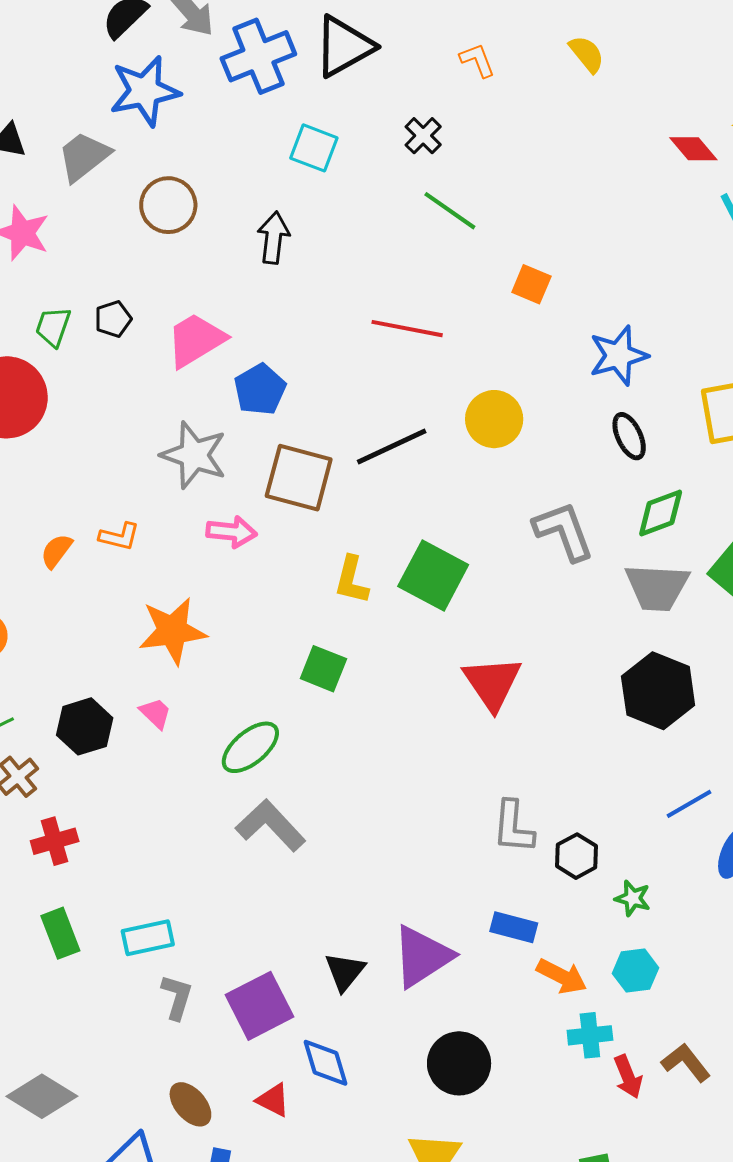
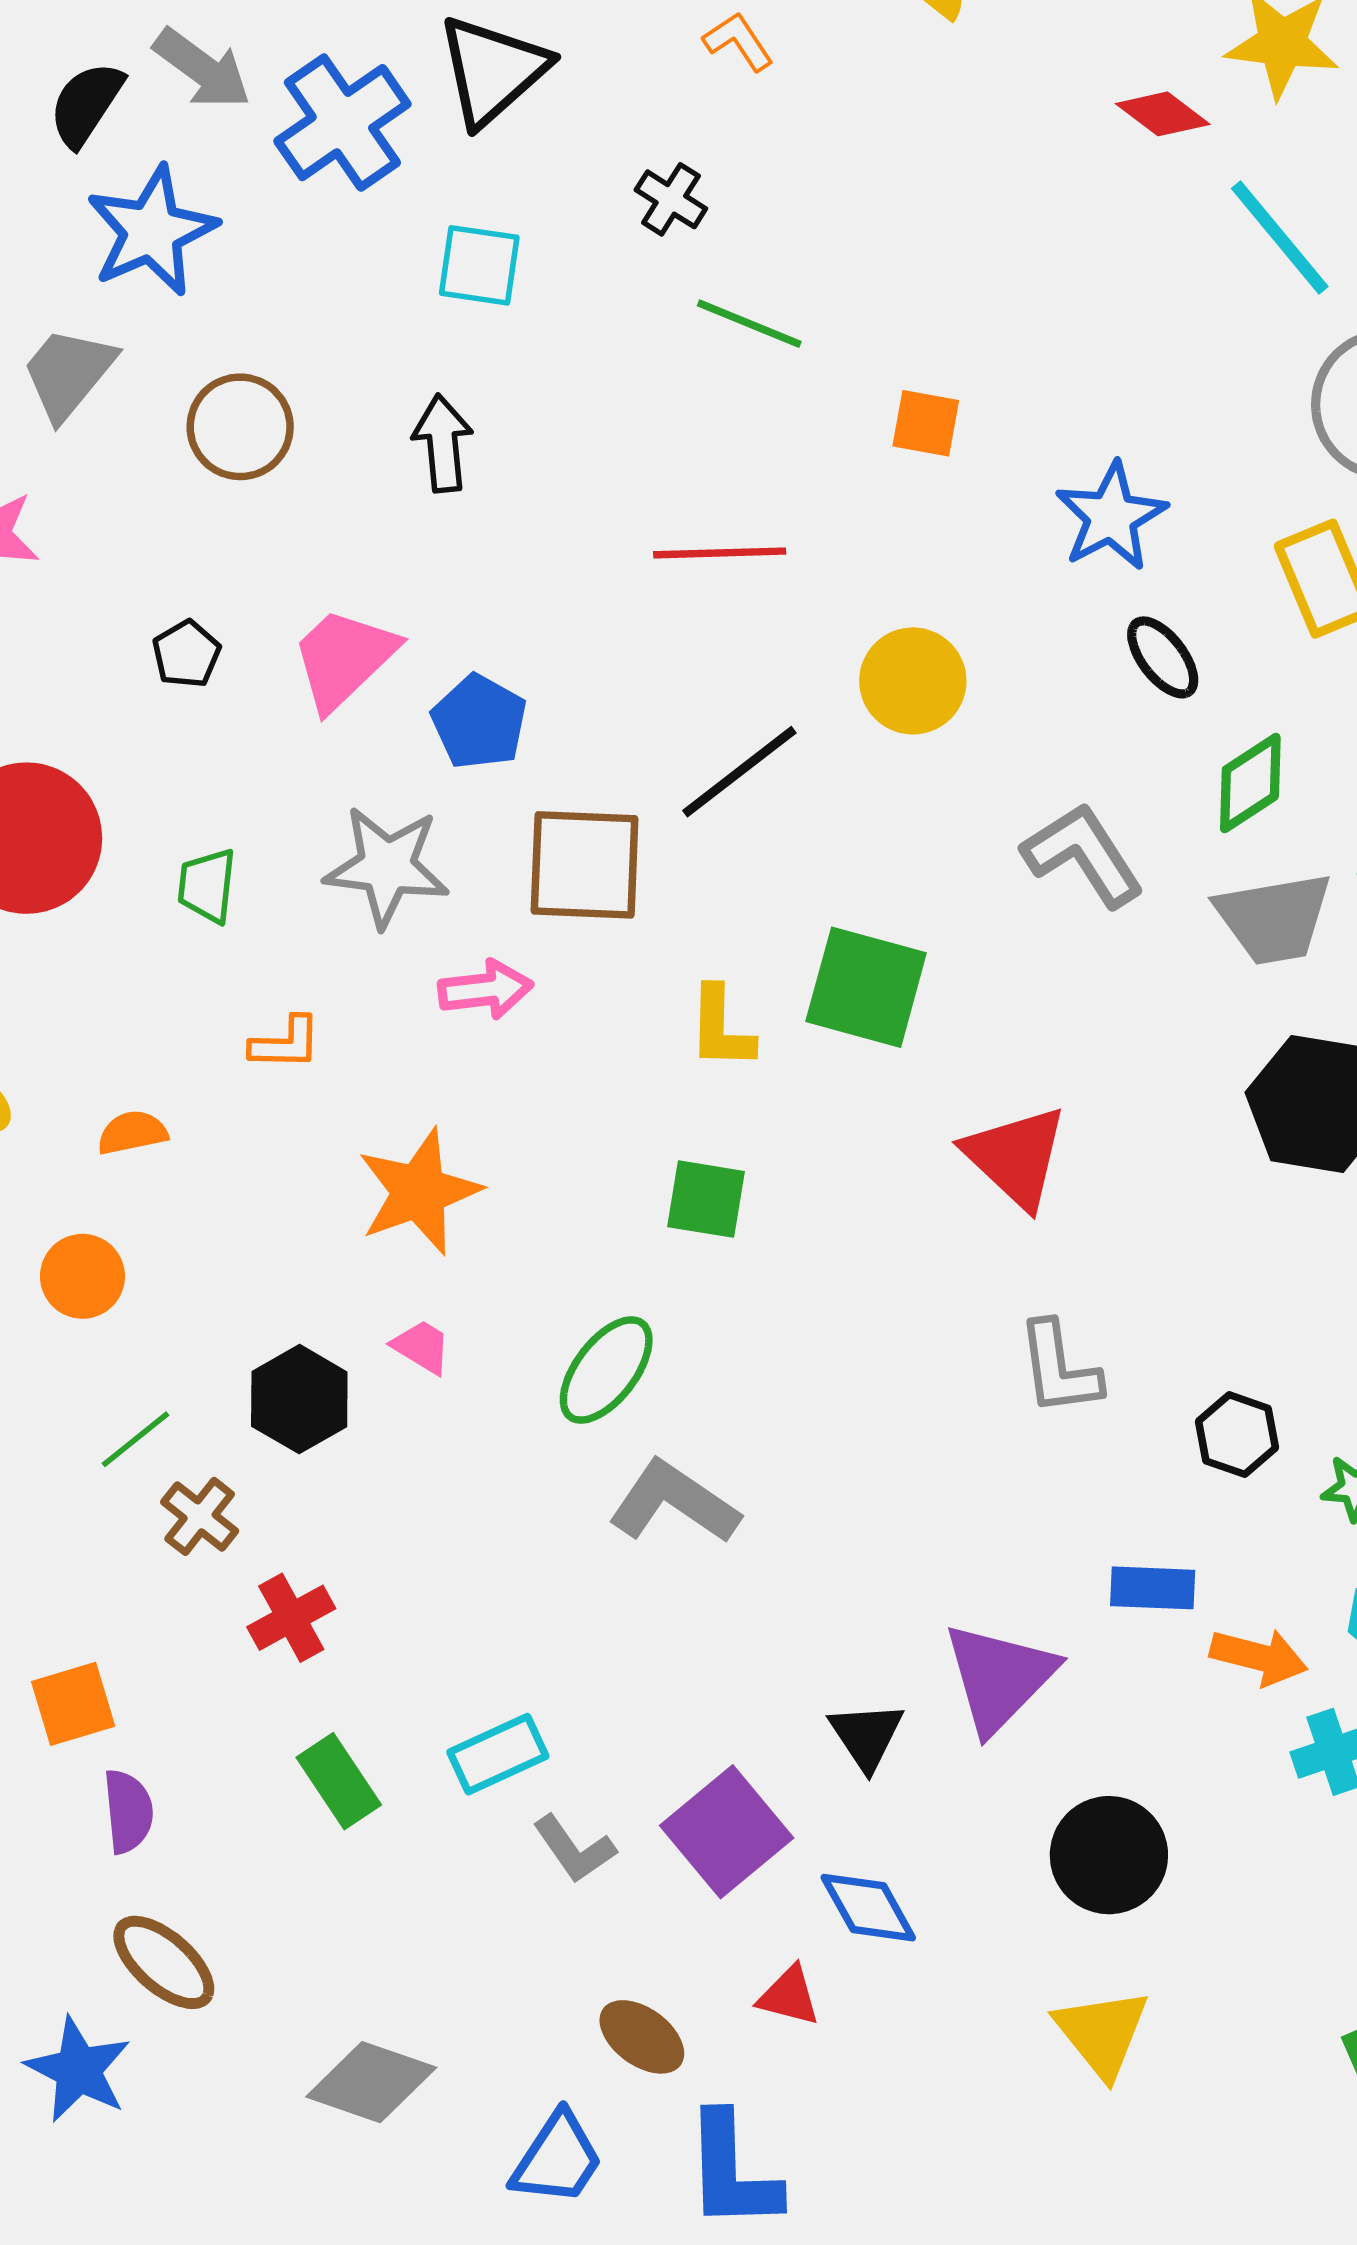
green trapezoid: (53, 327) -> (207, 886), moved
orange semicircle: (56, 551) -> (132, 1133), moved, turned 54
gray L-shape: (513, 827) -> (1059, 1368), moved
gray L-shape: (177, 997) -> (574, 1849), turned 141

